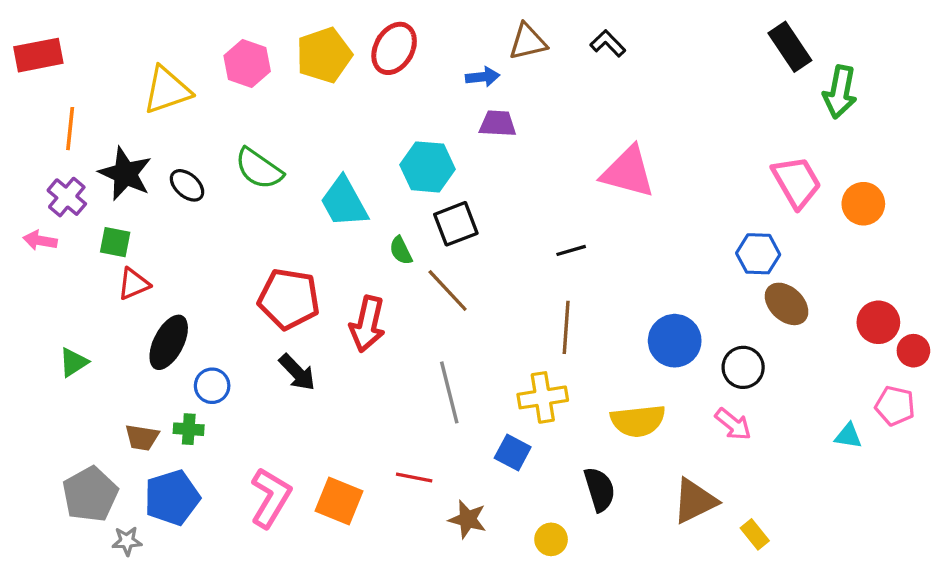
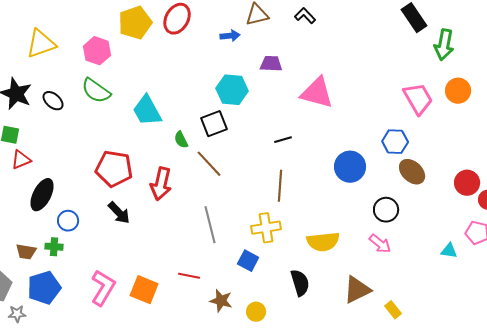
pink hexagon: (247, 63) -> (97, 51), moved
purple trapezoid: (498, 124) -> (271, 64), moved
cyan hexagon: (427, 167) -> (232, 90), moved
orange circle: (863, 204) -> (458, 91), moved
blue circle: (675, 341) -> (350, 167), moved
yellow circle: (551, 539) -> (256, 312), moved

